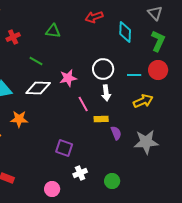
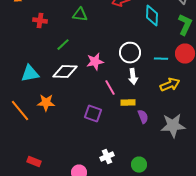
red cross: (13, 37) -> (40, 21), turned 32
green line: (36, 61) -> (63, 45), turned -72
purple square: (64, 148) -> (93, 114), moved

